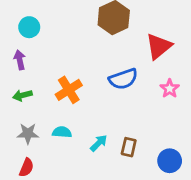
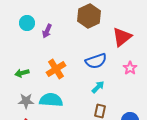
purple arrow: (20, 60) -> (47, 31), moved, turned -144
cyan semicircle: (62, 132) -> (51, 100), size x1.6
cyan arrow: (99, 143) -> (98, 87), moved

